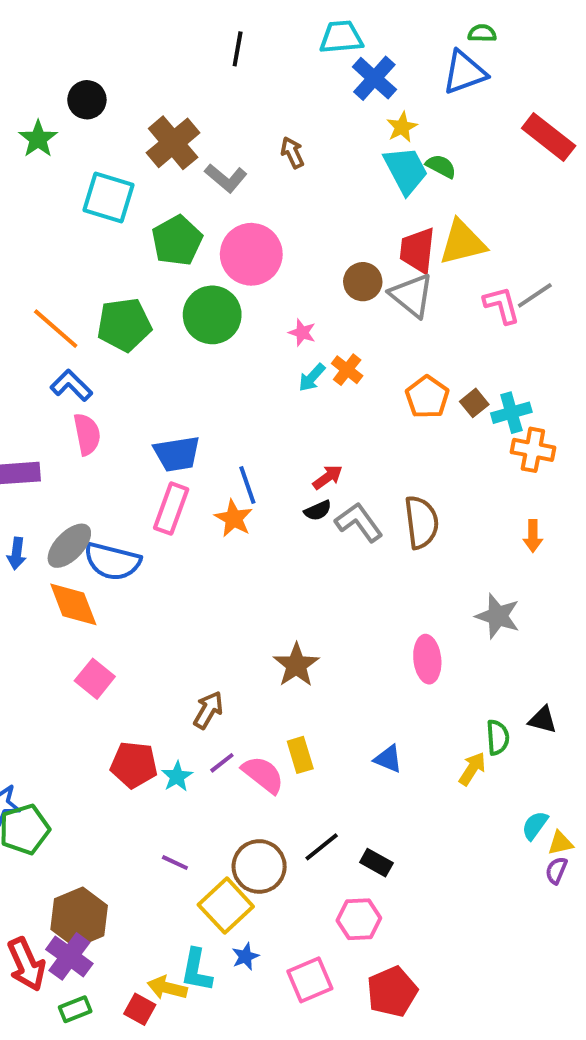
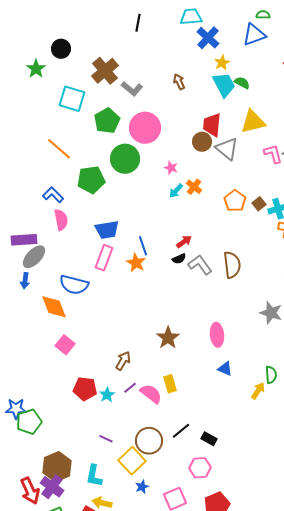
brown arrow: (292, 153) -> (179, 82), moved
red trapezoid: (418, 250) -> (212, 125), moved
green pentagon: (124, 325) -> (91, 180), moved
orange line: (56, 329) -> (59, 149), moved
gray ellipse: (69, 546) -> (34, 257), moved
pink ellipse: (427, 659) -> (217, 335), moved
blue triangle: (388, 759) -> (225, 369), moved
cyan L-shape: (196, 970) -> (94, 476), moved

